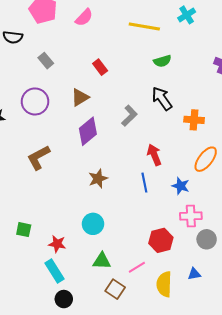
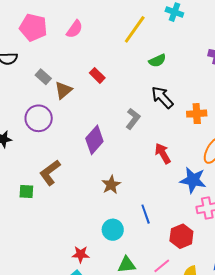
cyan cross: (187, 15) -> (174, 12), turned -30
yellow line: (144, 26) -> (135, 29), turned -56
brown triangle: (80, 97) -> (63, 90), moved
blue line: (144, 183) -> (146, 214), moved
blue star: (181, 186) -> (193, 180), size x1.5
green square: (24, 230) -> (26, 191), moved

